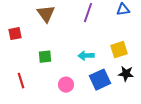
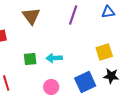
cyan arrow: (86, 56) -> (54, 58), moved

